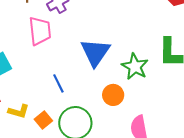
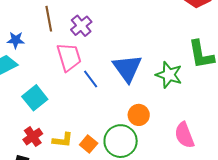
blue line: (58, 83) -> (91, 79), moved
orange circle: (113, 95) -> (139, 115), moved

